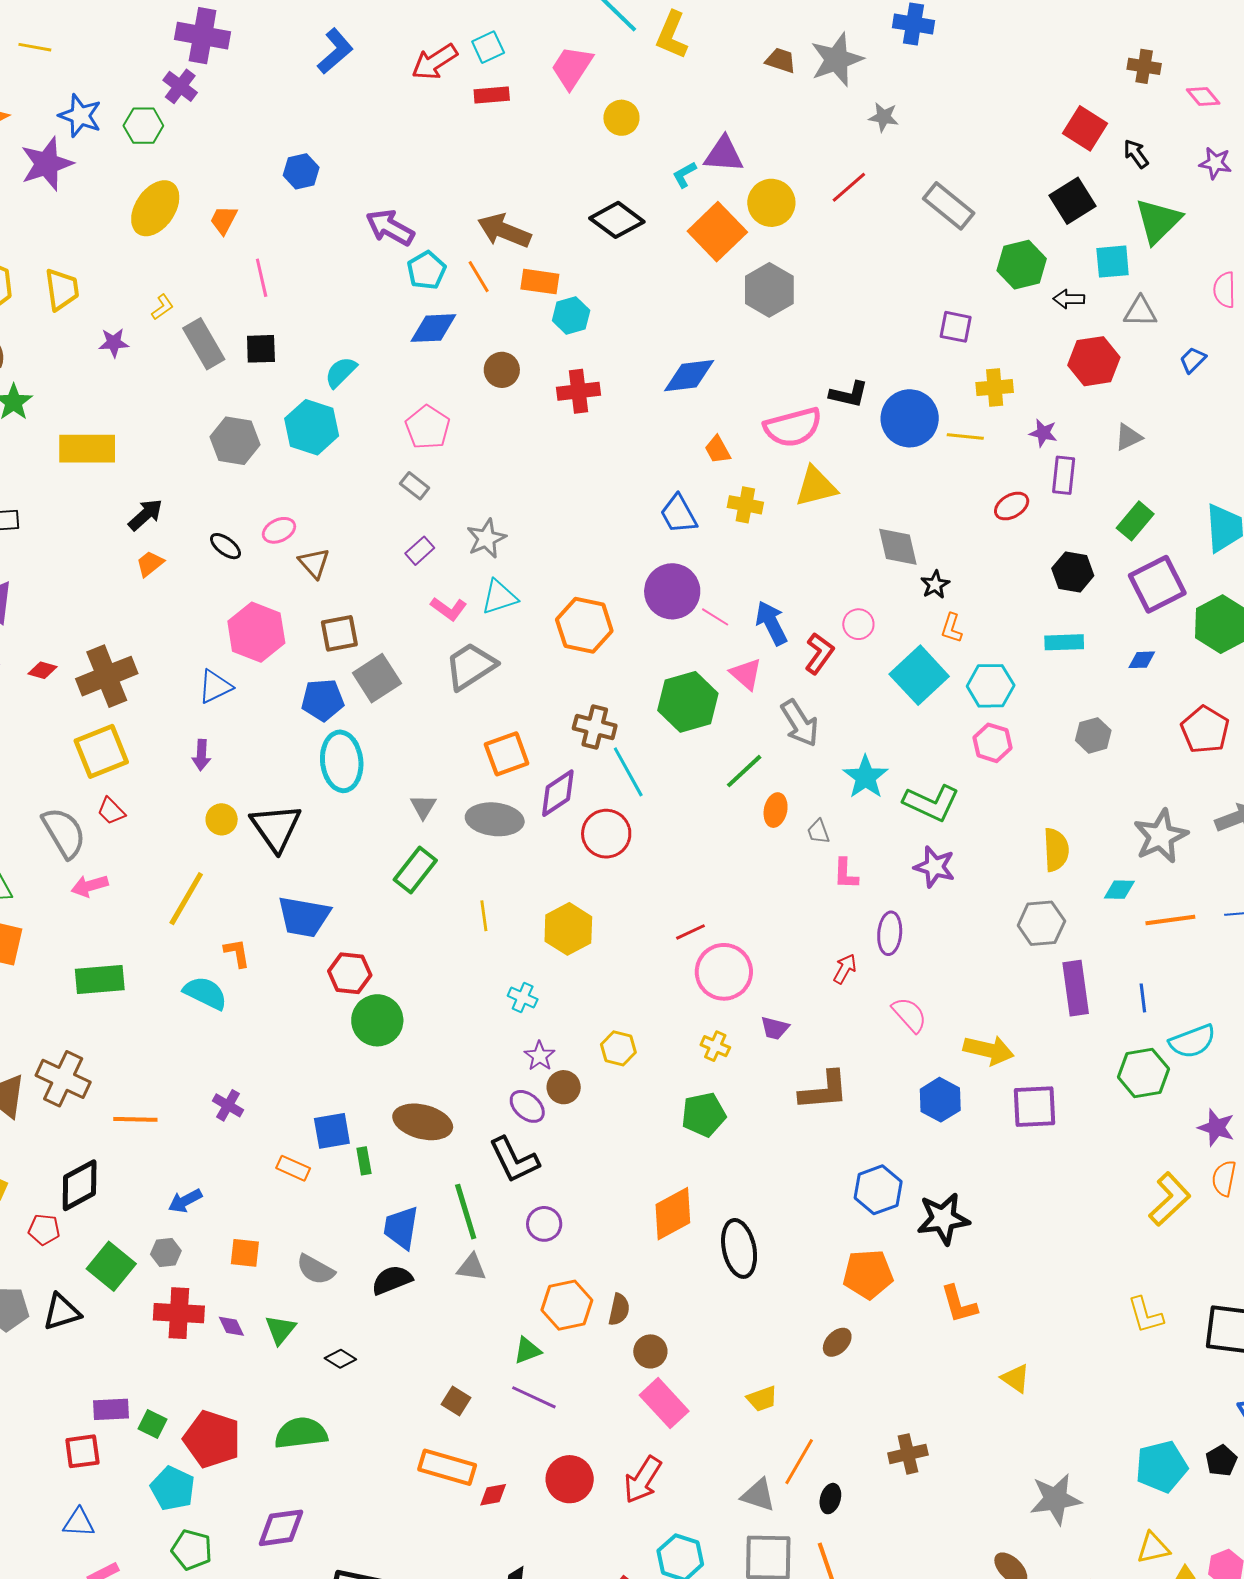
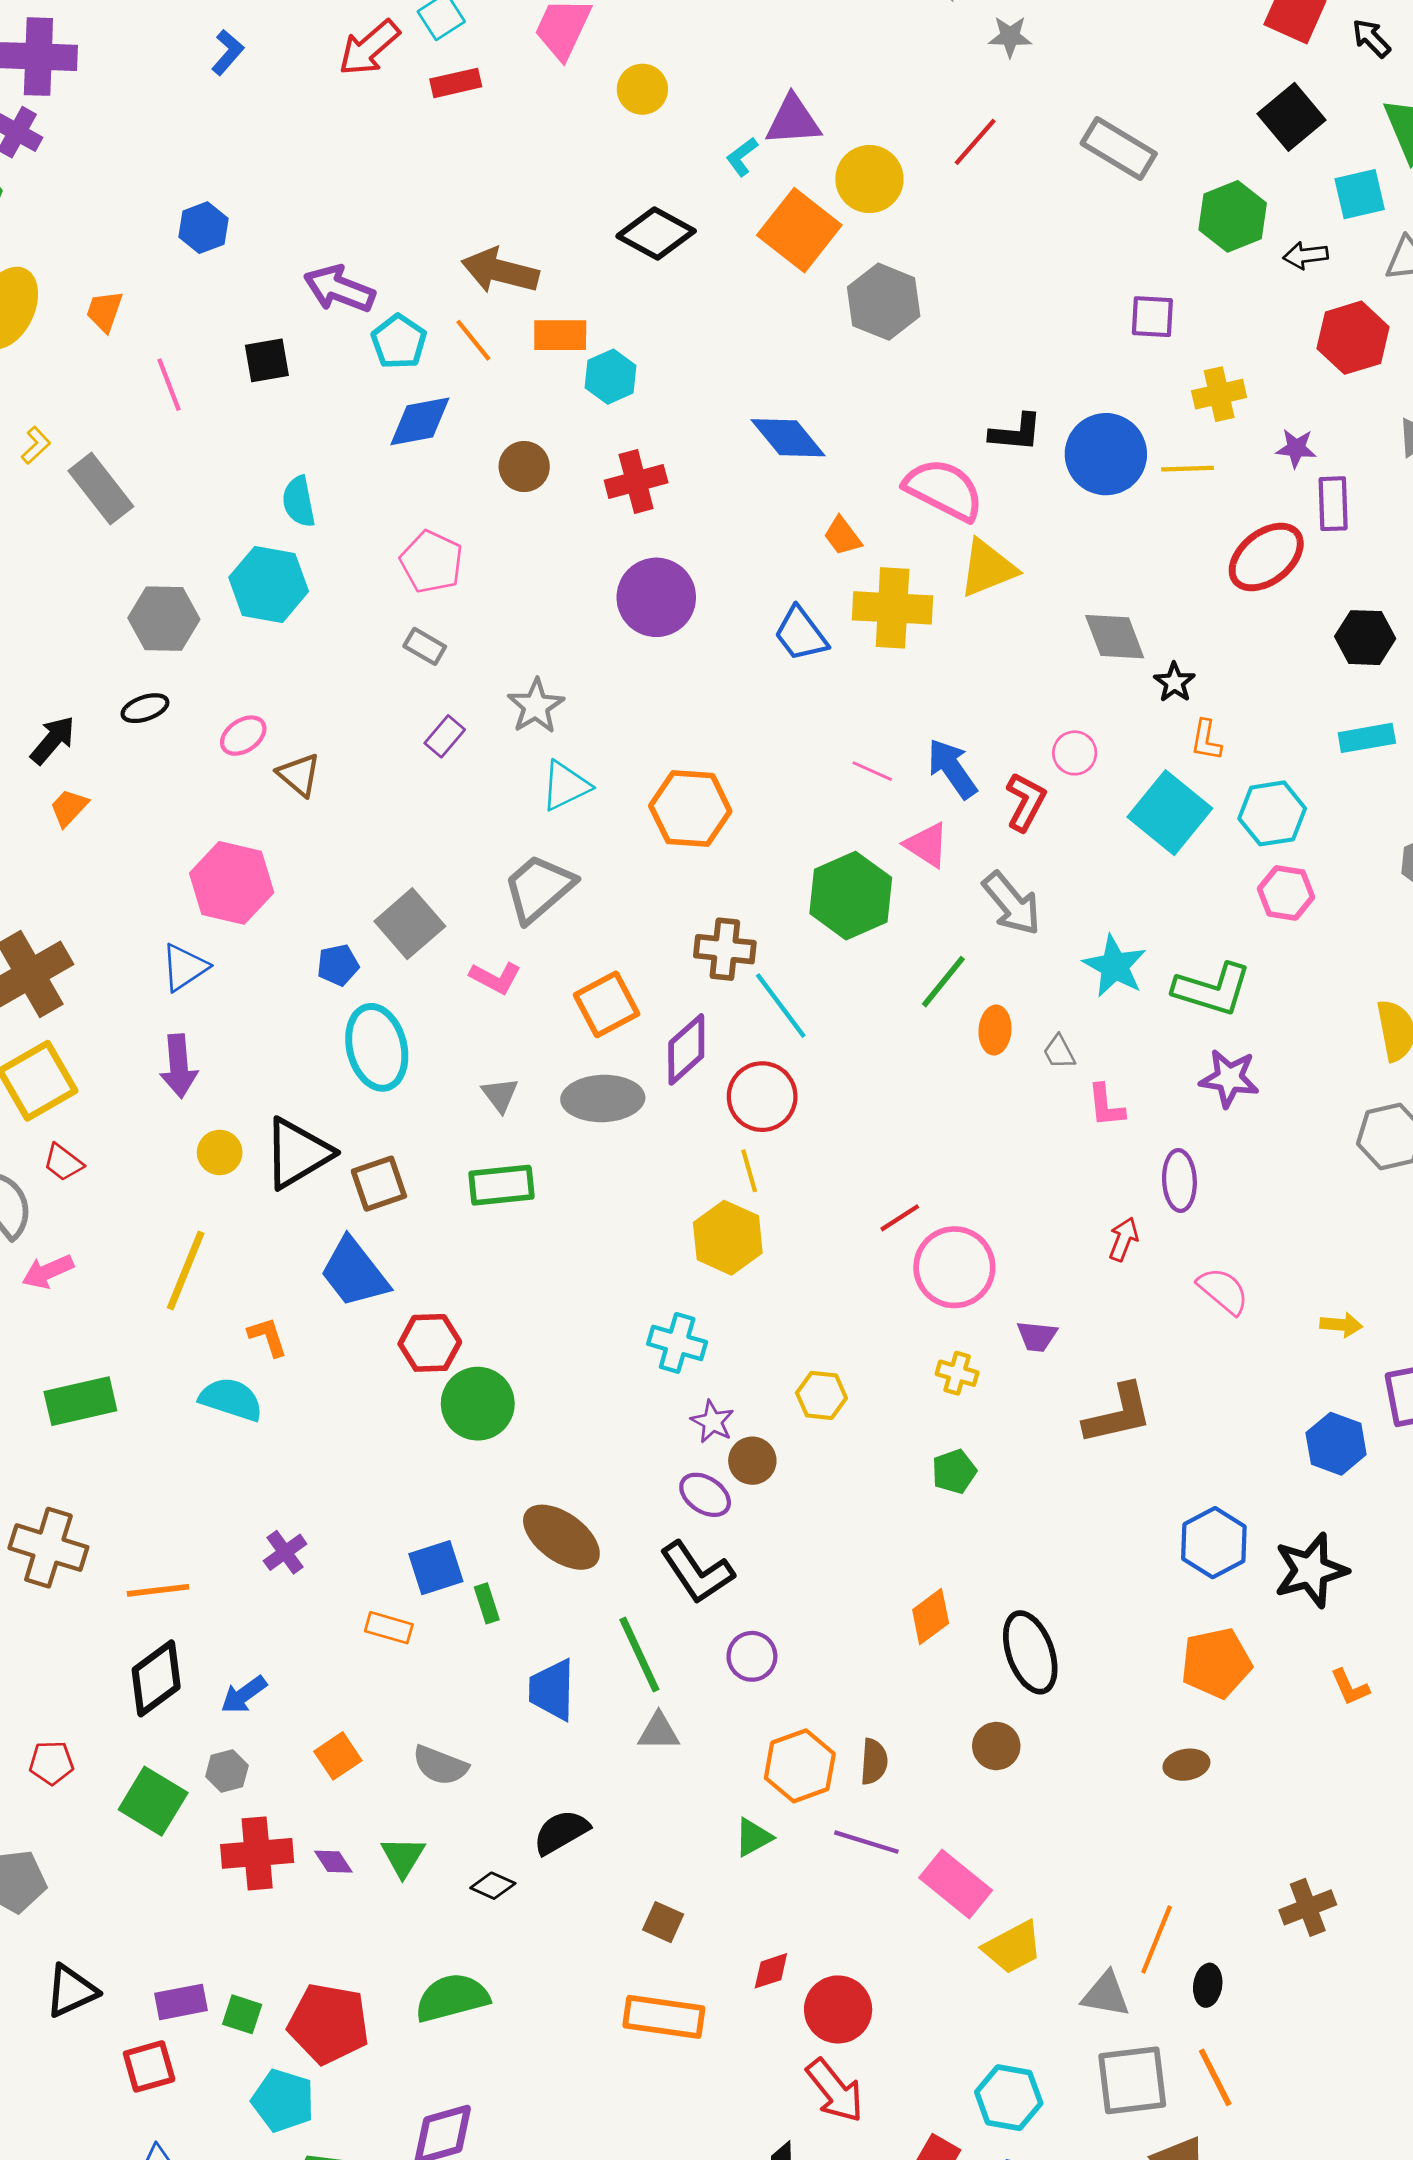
blue L-shape: (335, 51) -> (228, 52), size x0.7
black square: (261, 349) -> (267, 360), moved
cyan semicircle: (341, 372) -> (299, 502), turned -48
blue diamond: (689, 376) -> (788, 438), turned 66
pink semicircle: (793, 427) -> (944, 490), turned -130
yellow cross: (745, 505) -> (893, 608), size x1.6
red ellipse: (1012, 506) -> (1266, 557), size x1.6
black ellipse: (225, 546) -> (145, 708), moved, turned -48
purple circle: (672, 591) -> (656, 597), moved
pink L-shape: (449, 609) -> (495, 978), moved
brown square: (339, 633) -> (379, 1184), moved
blue pentagon: (323, 700) -> (338, 965), size x0.7
purple arrow: (201, 755) -> (179, 1066), size x1.4
black triangle: (276, 828) -> (297, 1153), turned 42
green rectangle: (415, 870) -> (501, 1185), turned 54
yellow line: (484, 916) -> (749, 1171), moved
blue trapezoid: (304, 917) -> (354, 1273), turned 50
cyan cross: (523, 997) -> (677, 1343), size x1.4
yellow arrow: (989, 1050) -> (1341, 1325), size x0.6
blue hexagon: (940, 1100) -> (1336, 1444), moved
purple cross: (228, 1105) -> (285, 1552), turned 32
green pentagon: (704, 1115) -> (954, 1471), size x0.7
brown ellipse: (423, 1122) -> (561, 1537), turned 30
black diamond: (80, 1185) -> (156, 1678), moved
orange diamond: (673, 1214) -> (931, 1617), size x0.7
orange square: (245, 1253) -> (338, 1756), turned -32
black semicircle: (392, 1280) -> (561, 1832), moved
orange L-shape: (959, 1304) -> (1350, 1687), size x0.7
black triangle: (62, 1312) -> (71, 1991), moved
brown ellipse: (837, 1342) -> (1186, 1765), turned 44
brown circle: (650, 1351) -> (996, 1746), moved
purple line: (534, 1397) -> (866, 1842), moved
yellow trapezoid: (762, 1399) -> (1013, 1947), moved, size x1.4
red arrow: (643, 1480) -> (835, 2091), moved, turned -63
red diamond: (493, 1495) -> (771, 1971), moved

